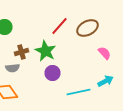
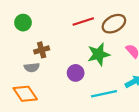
red line: (60, 26) -> (83, 21), turned 30
green star: (46, 51) -> (99, 54), moved, turned 30

